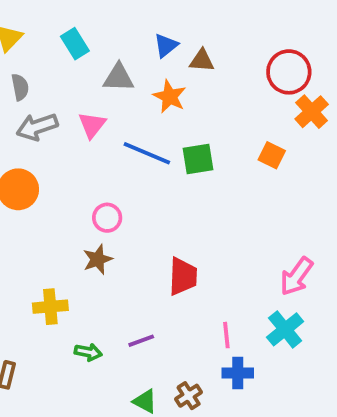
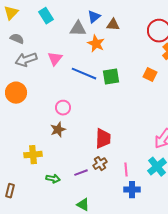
gray triangle: (118, 78) -> (78, 29), moved
gray semicircle: (20, 87) -> (17, 39), turned -56
brown cross: (189, 396) -> (100, 164), moved

